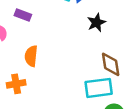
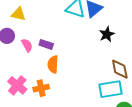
purple rectangle: (23, 15) -> (46, 44), moved

